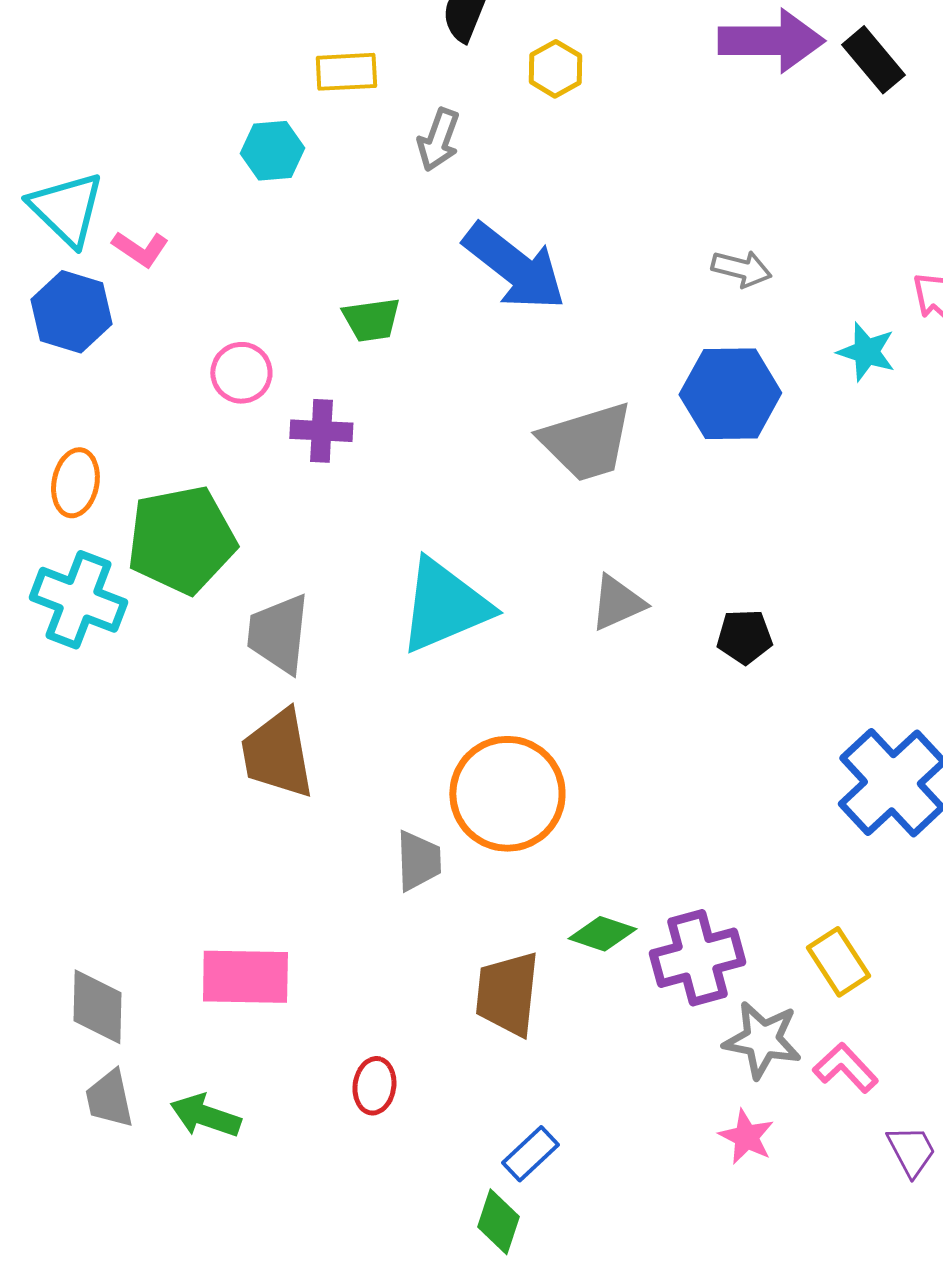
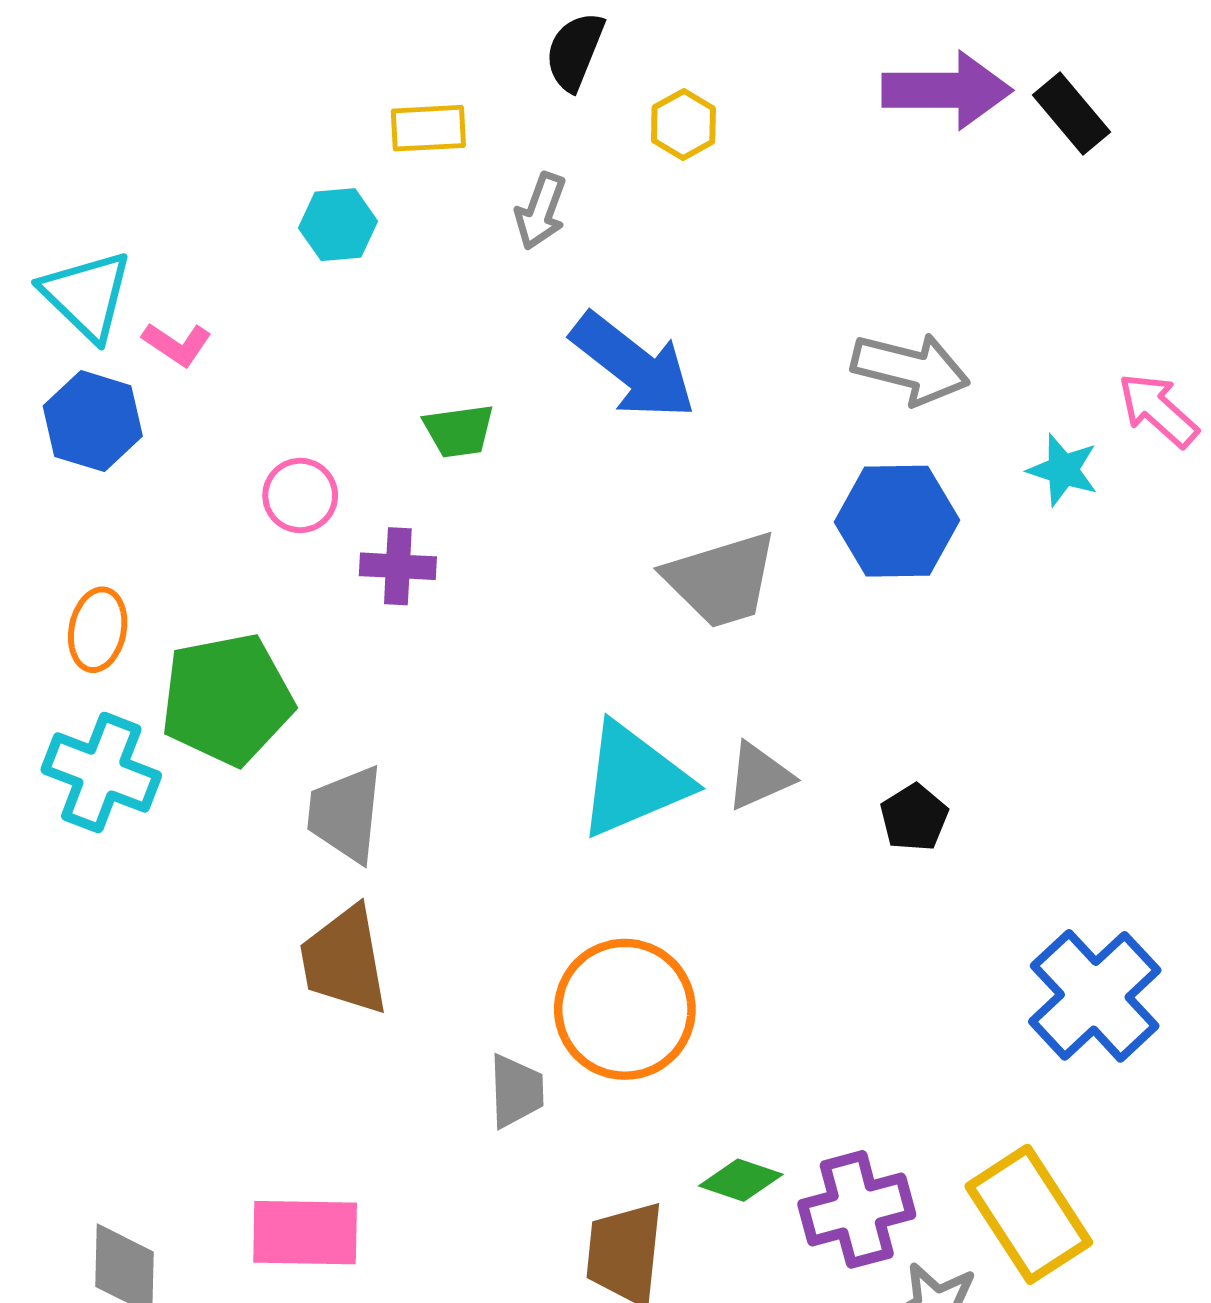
gray arrow: (741, 269) -> (910, 369), size x1.6
cyan triangle: (444, 606) -> (633, 780), moved
black pentagon: (744, 637) -> (914, 818), turned -30
yellow rectangle: (838, 962) -> (1029, 1214), size x1.6

